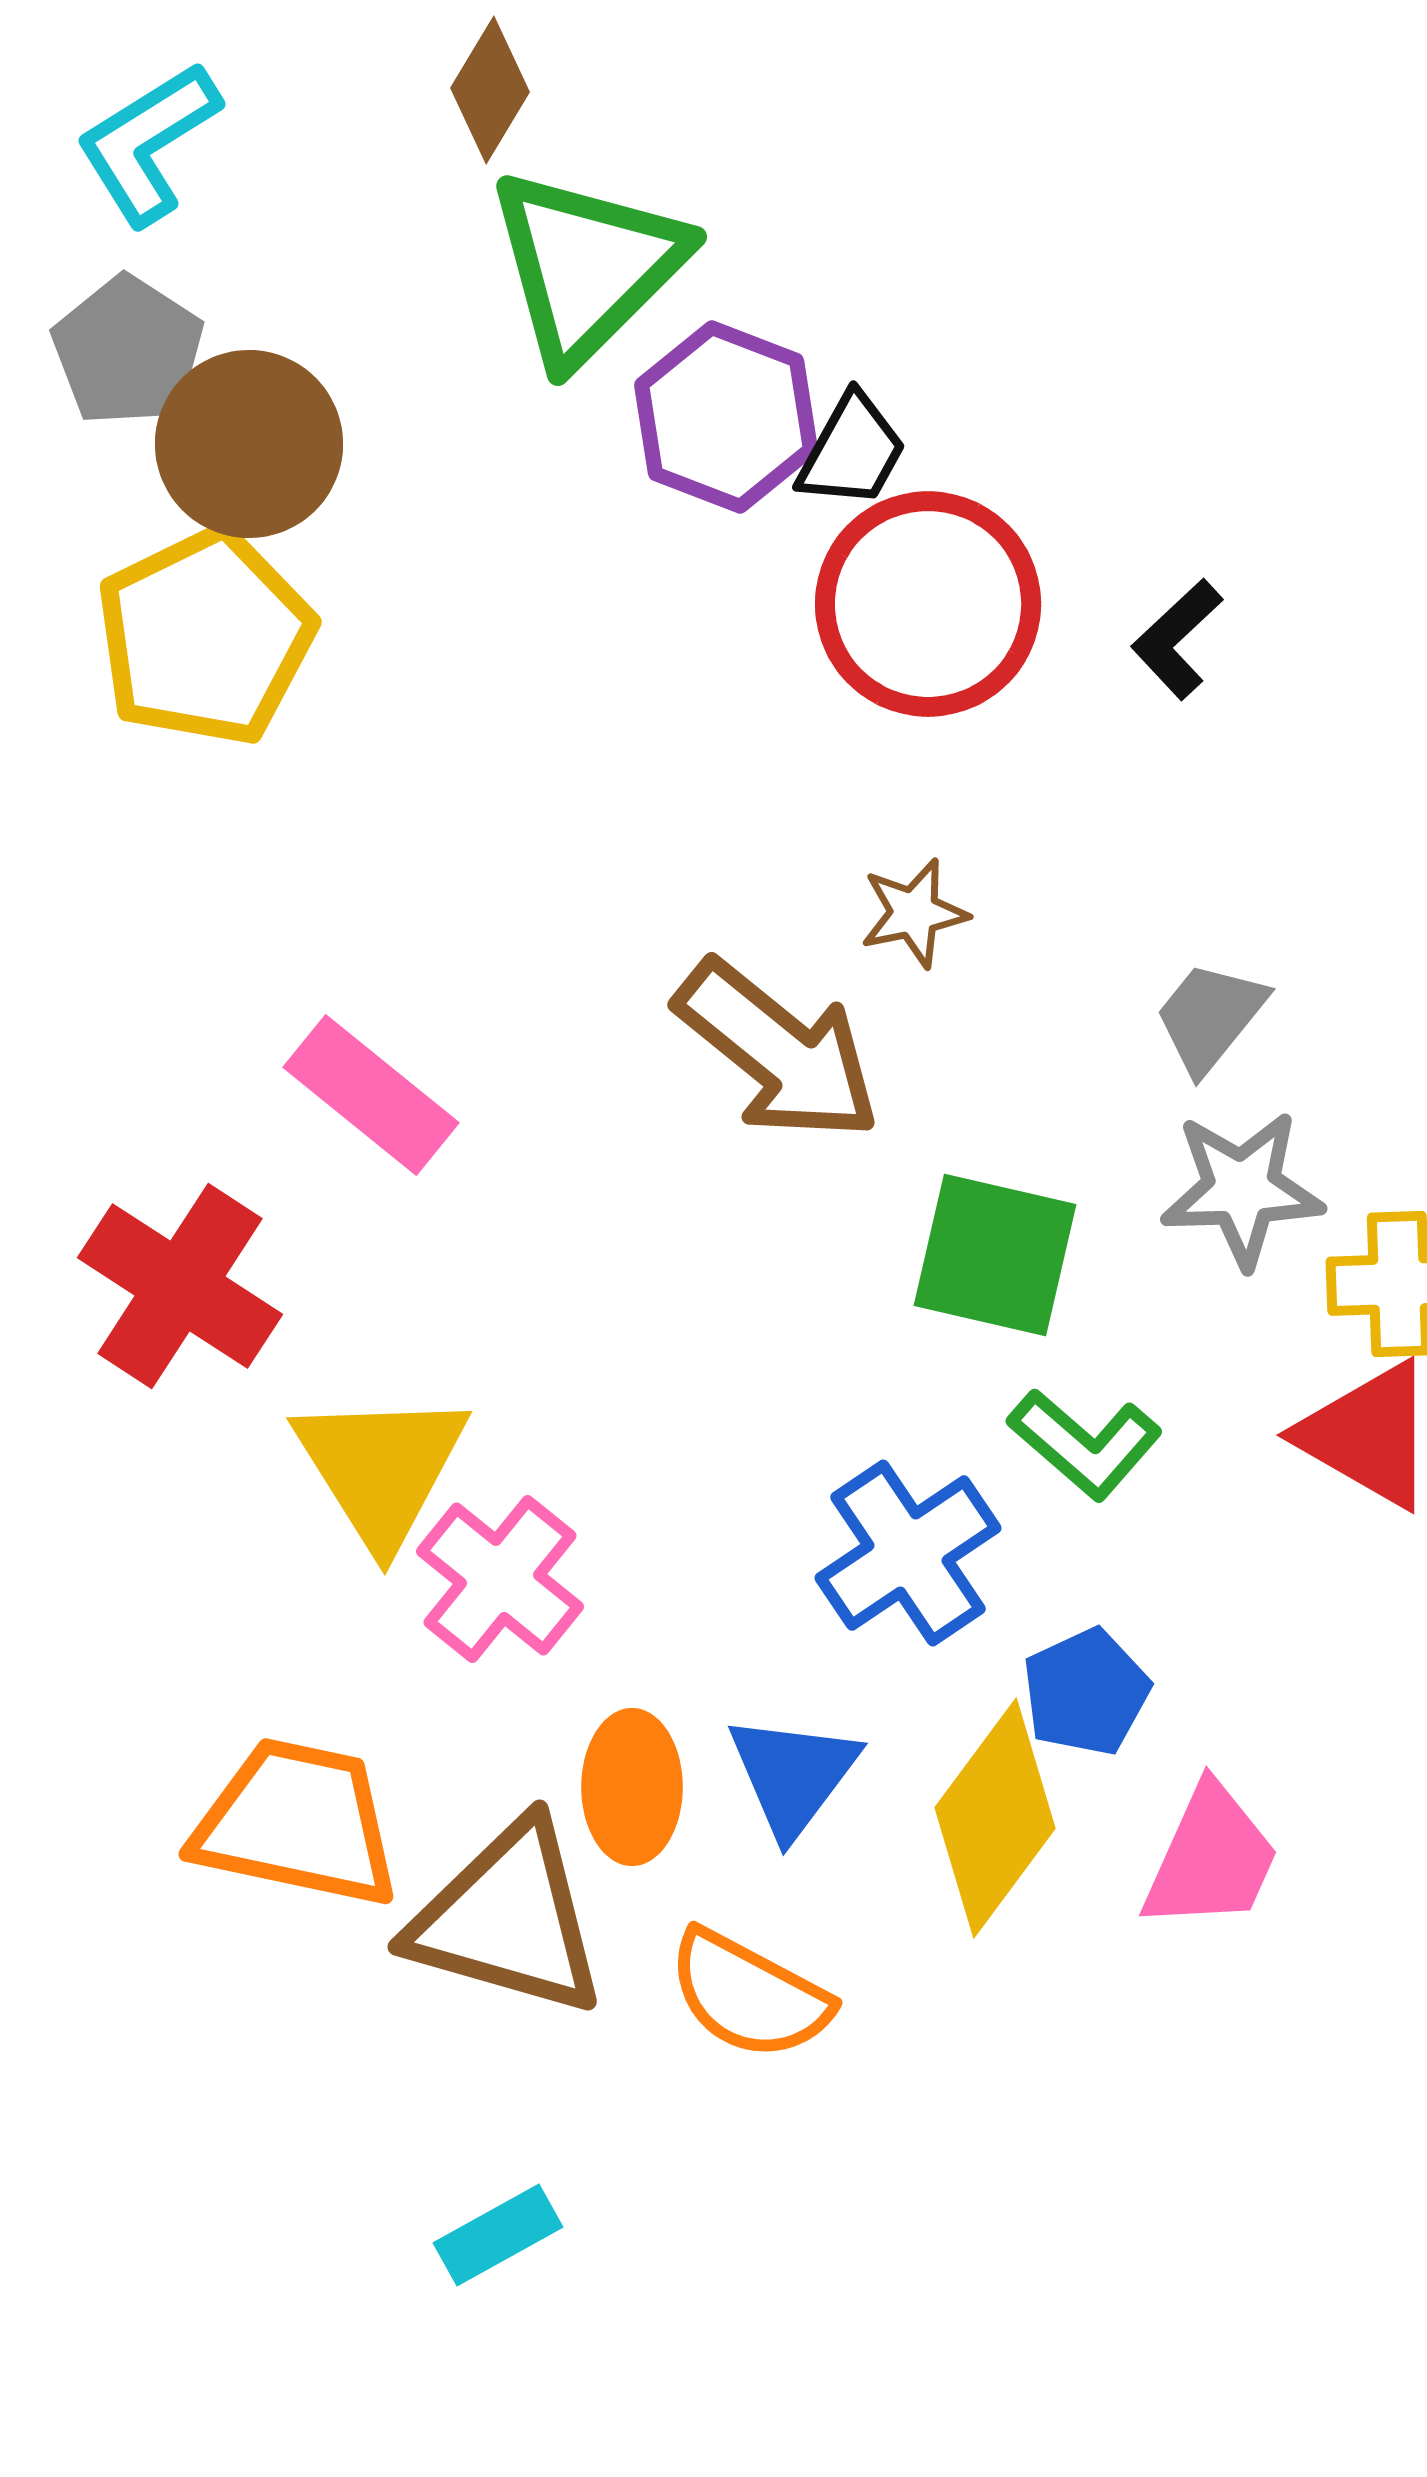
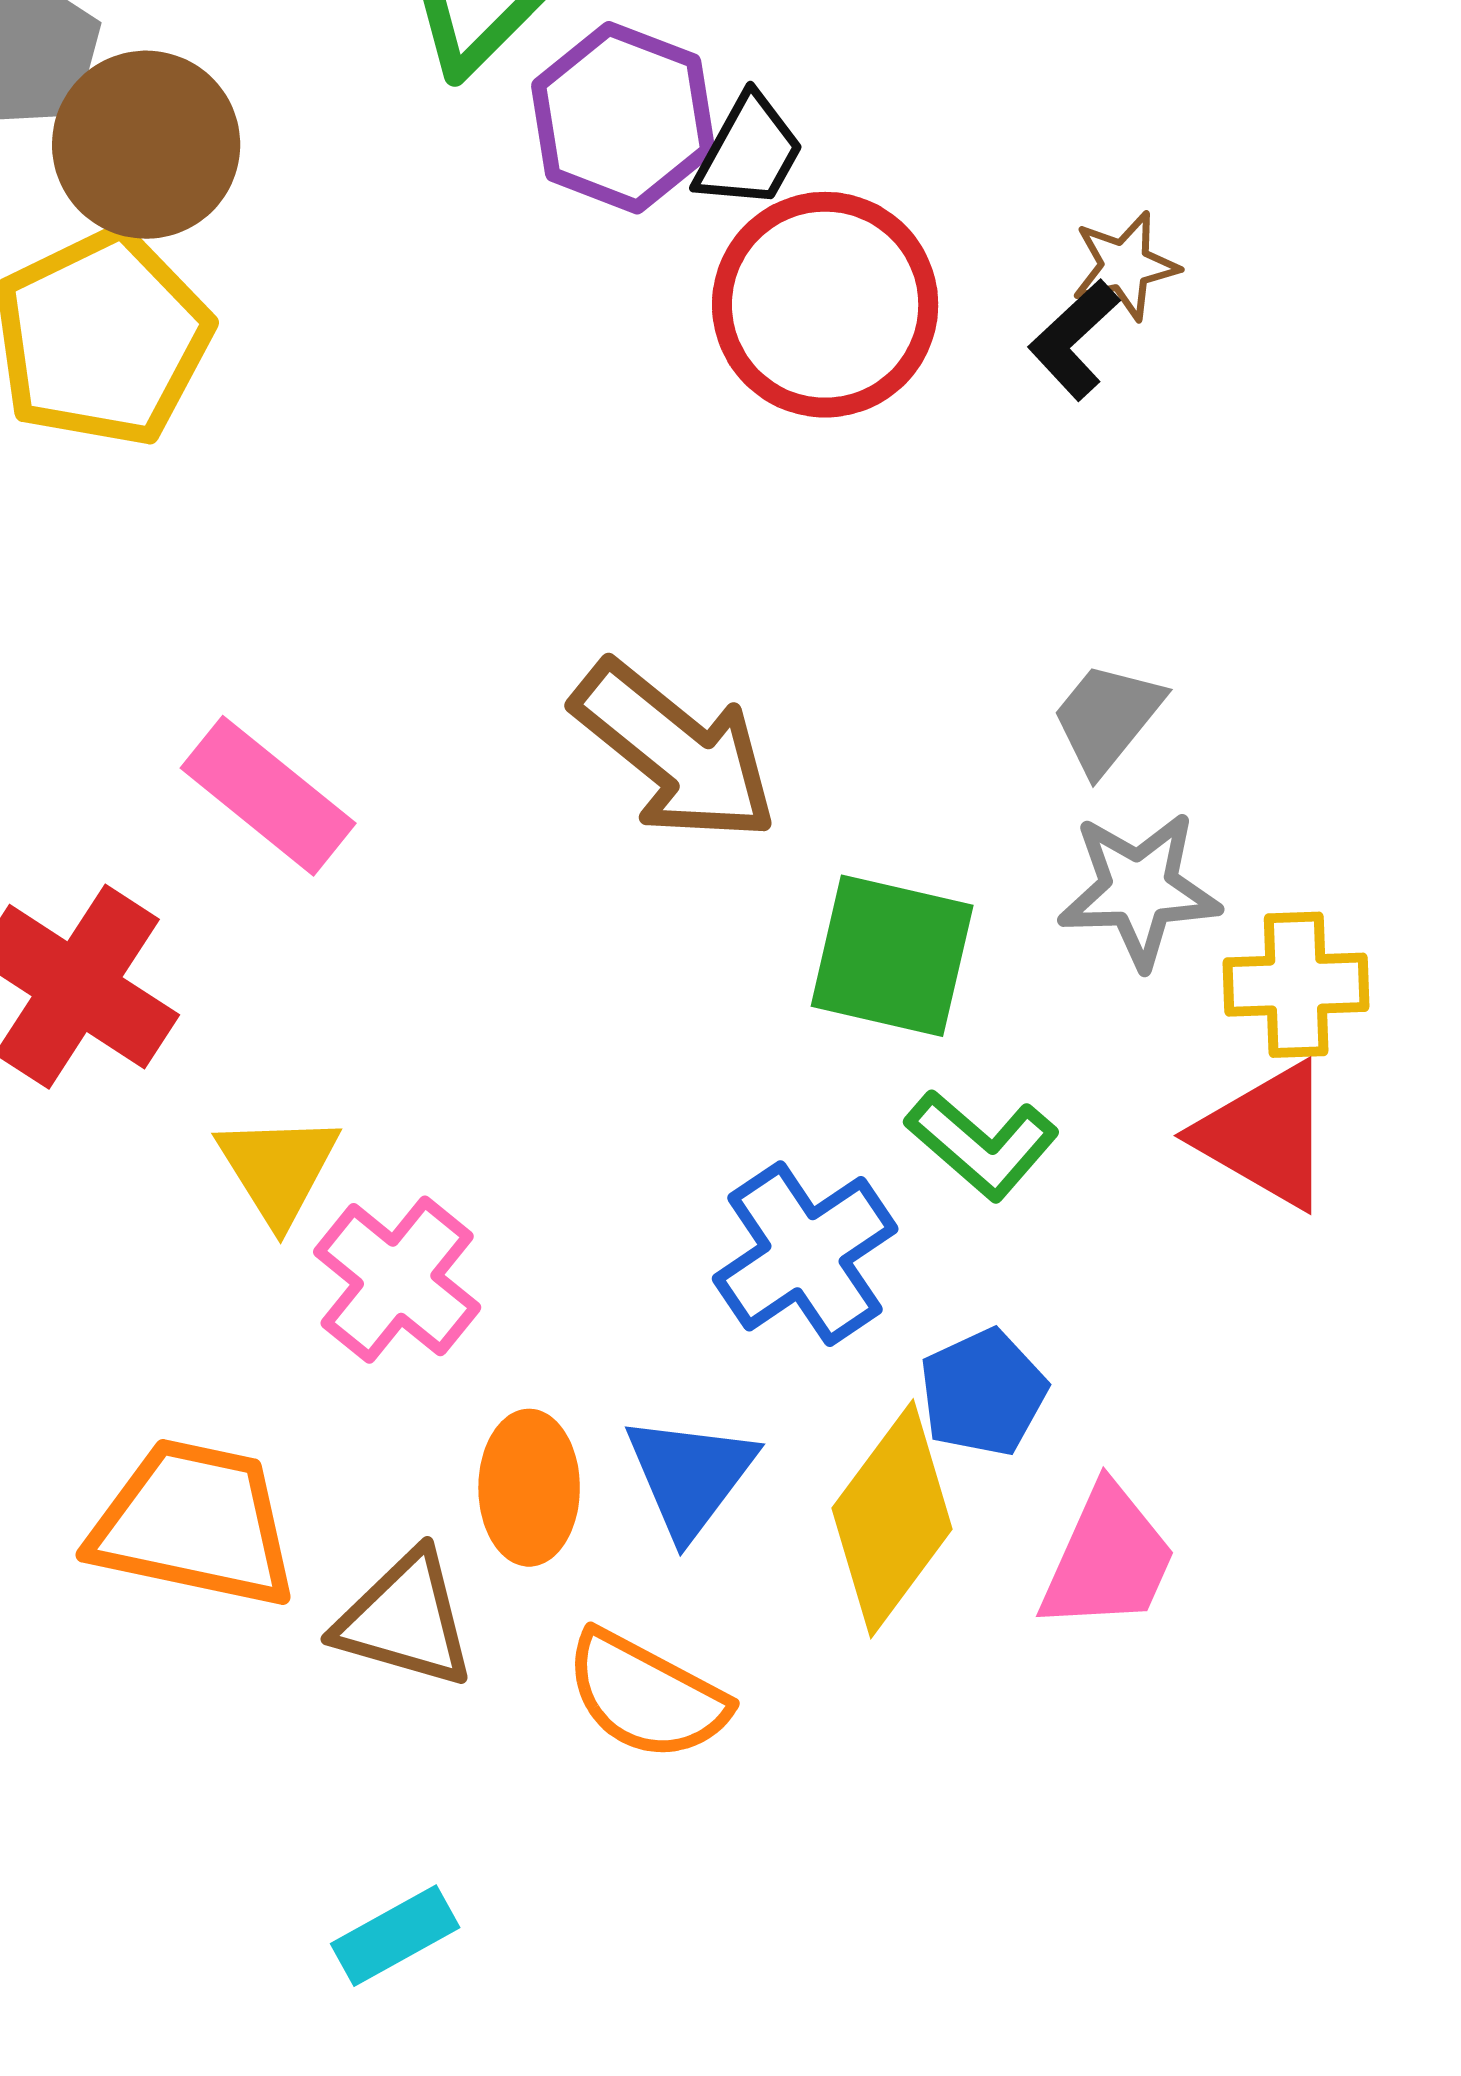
brown star: (914, 913) -> (1125, 266), moved
yellow triangle: (381, 1468) -> (278, 1169), size x0.7
brown triangle: (508, 1919) -> (405, 1620), size x0.7

